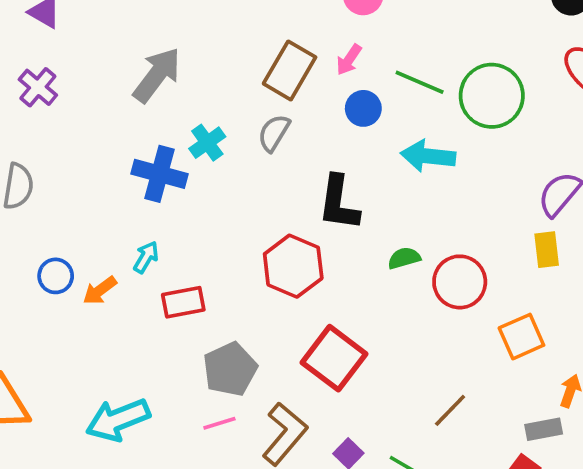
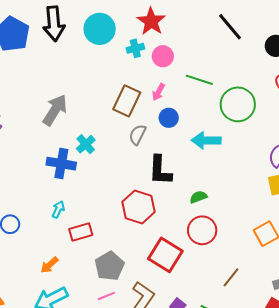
green line: (420, 82) -> (199, 80), moved
gray semicircle: (274, 133) -> (137, 135), moved
red circle: (460, 282) -> (202, 230), moved
orange arrow: (100, 291) -> (49, 265), moved

